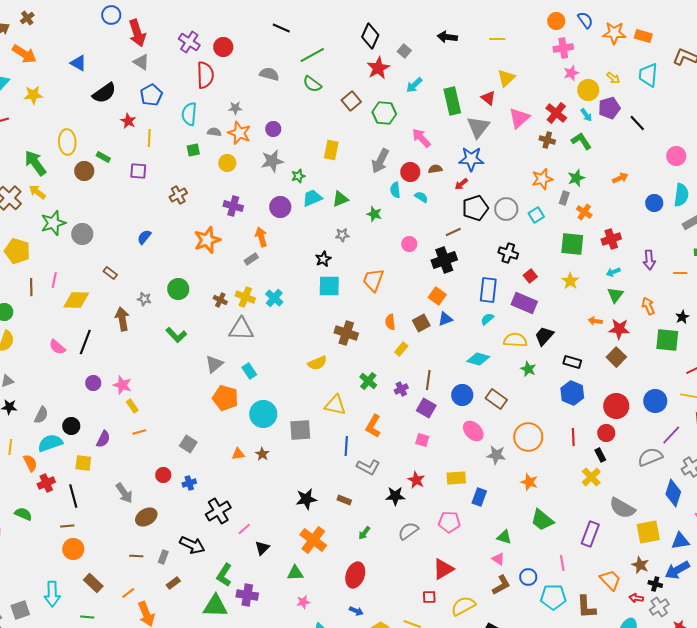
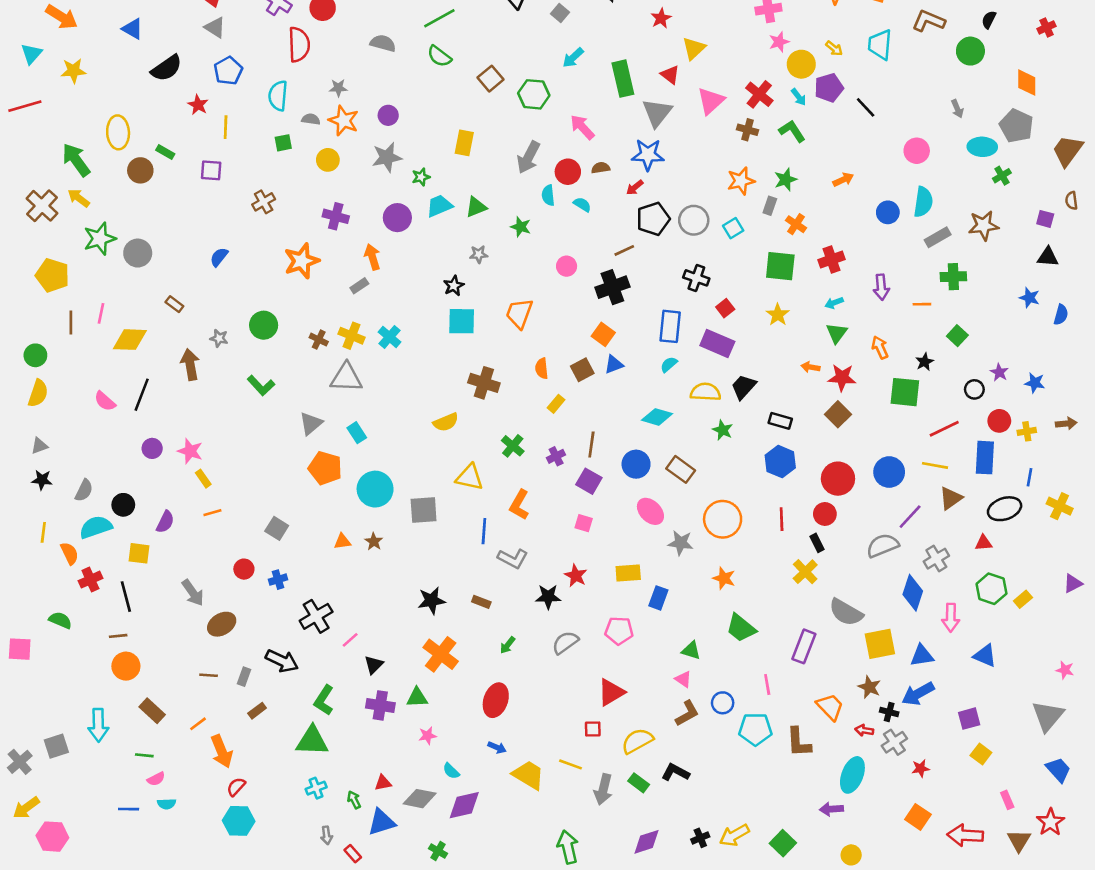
red star: (378, 68) -> (661, 18), moved, size x0.7
purple cross: (247, 595) -> (380, 705), moved

